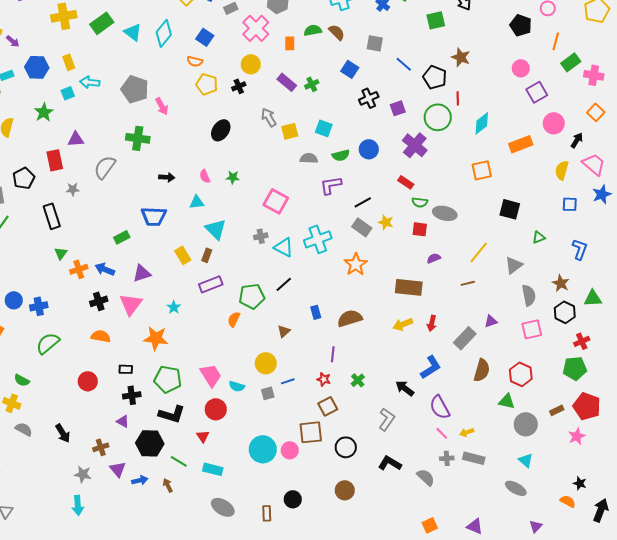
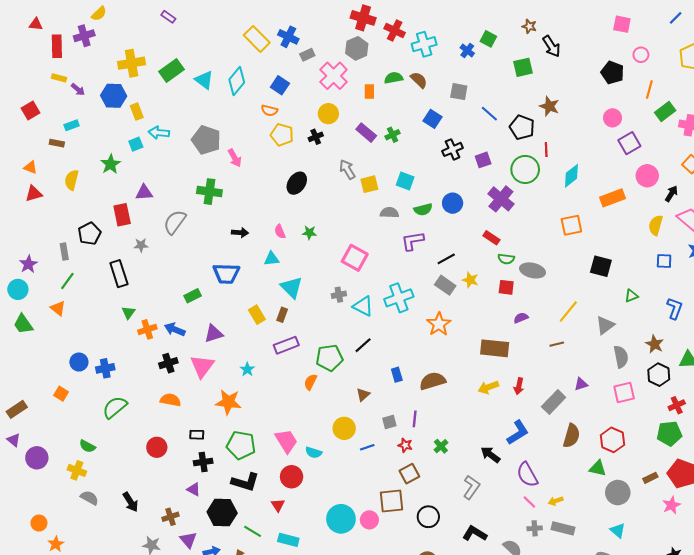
blue hexagon: (37, 67) -> (114, 96), moved
gray square: (268, 393) -> (389, 422), moved

